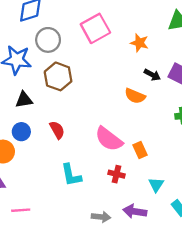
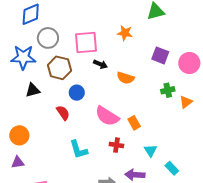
pink square: (95, 28) -> (86, 42), moved, turned 30
black arrow: (152, 75) -> (100, 64), moved
blue circle: (21, 132) -> (77, 93), moved

